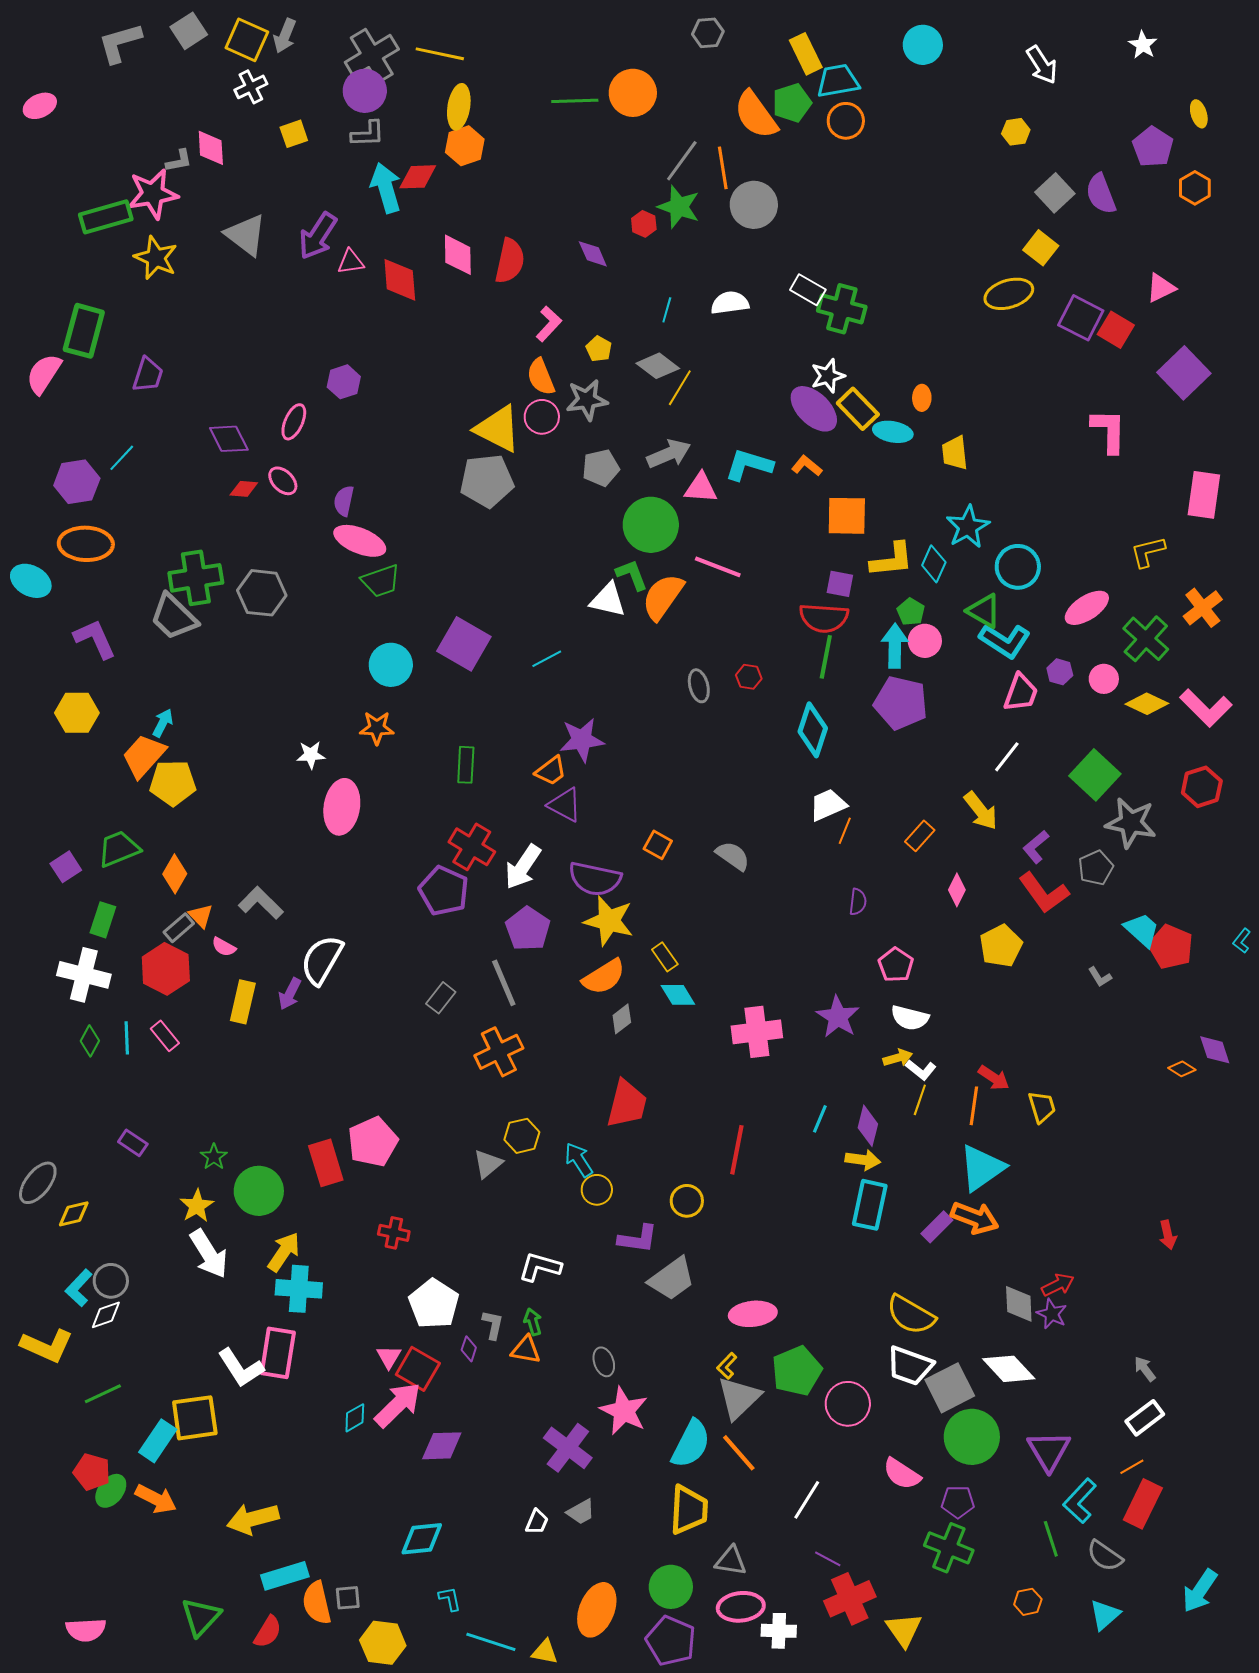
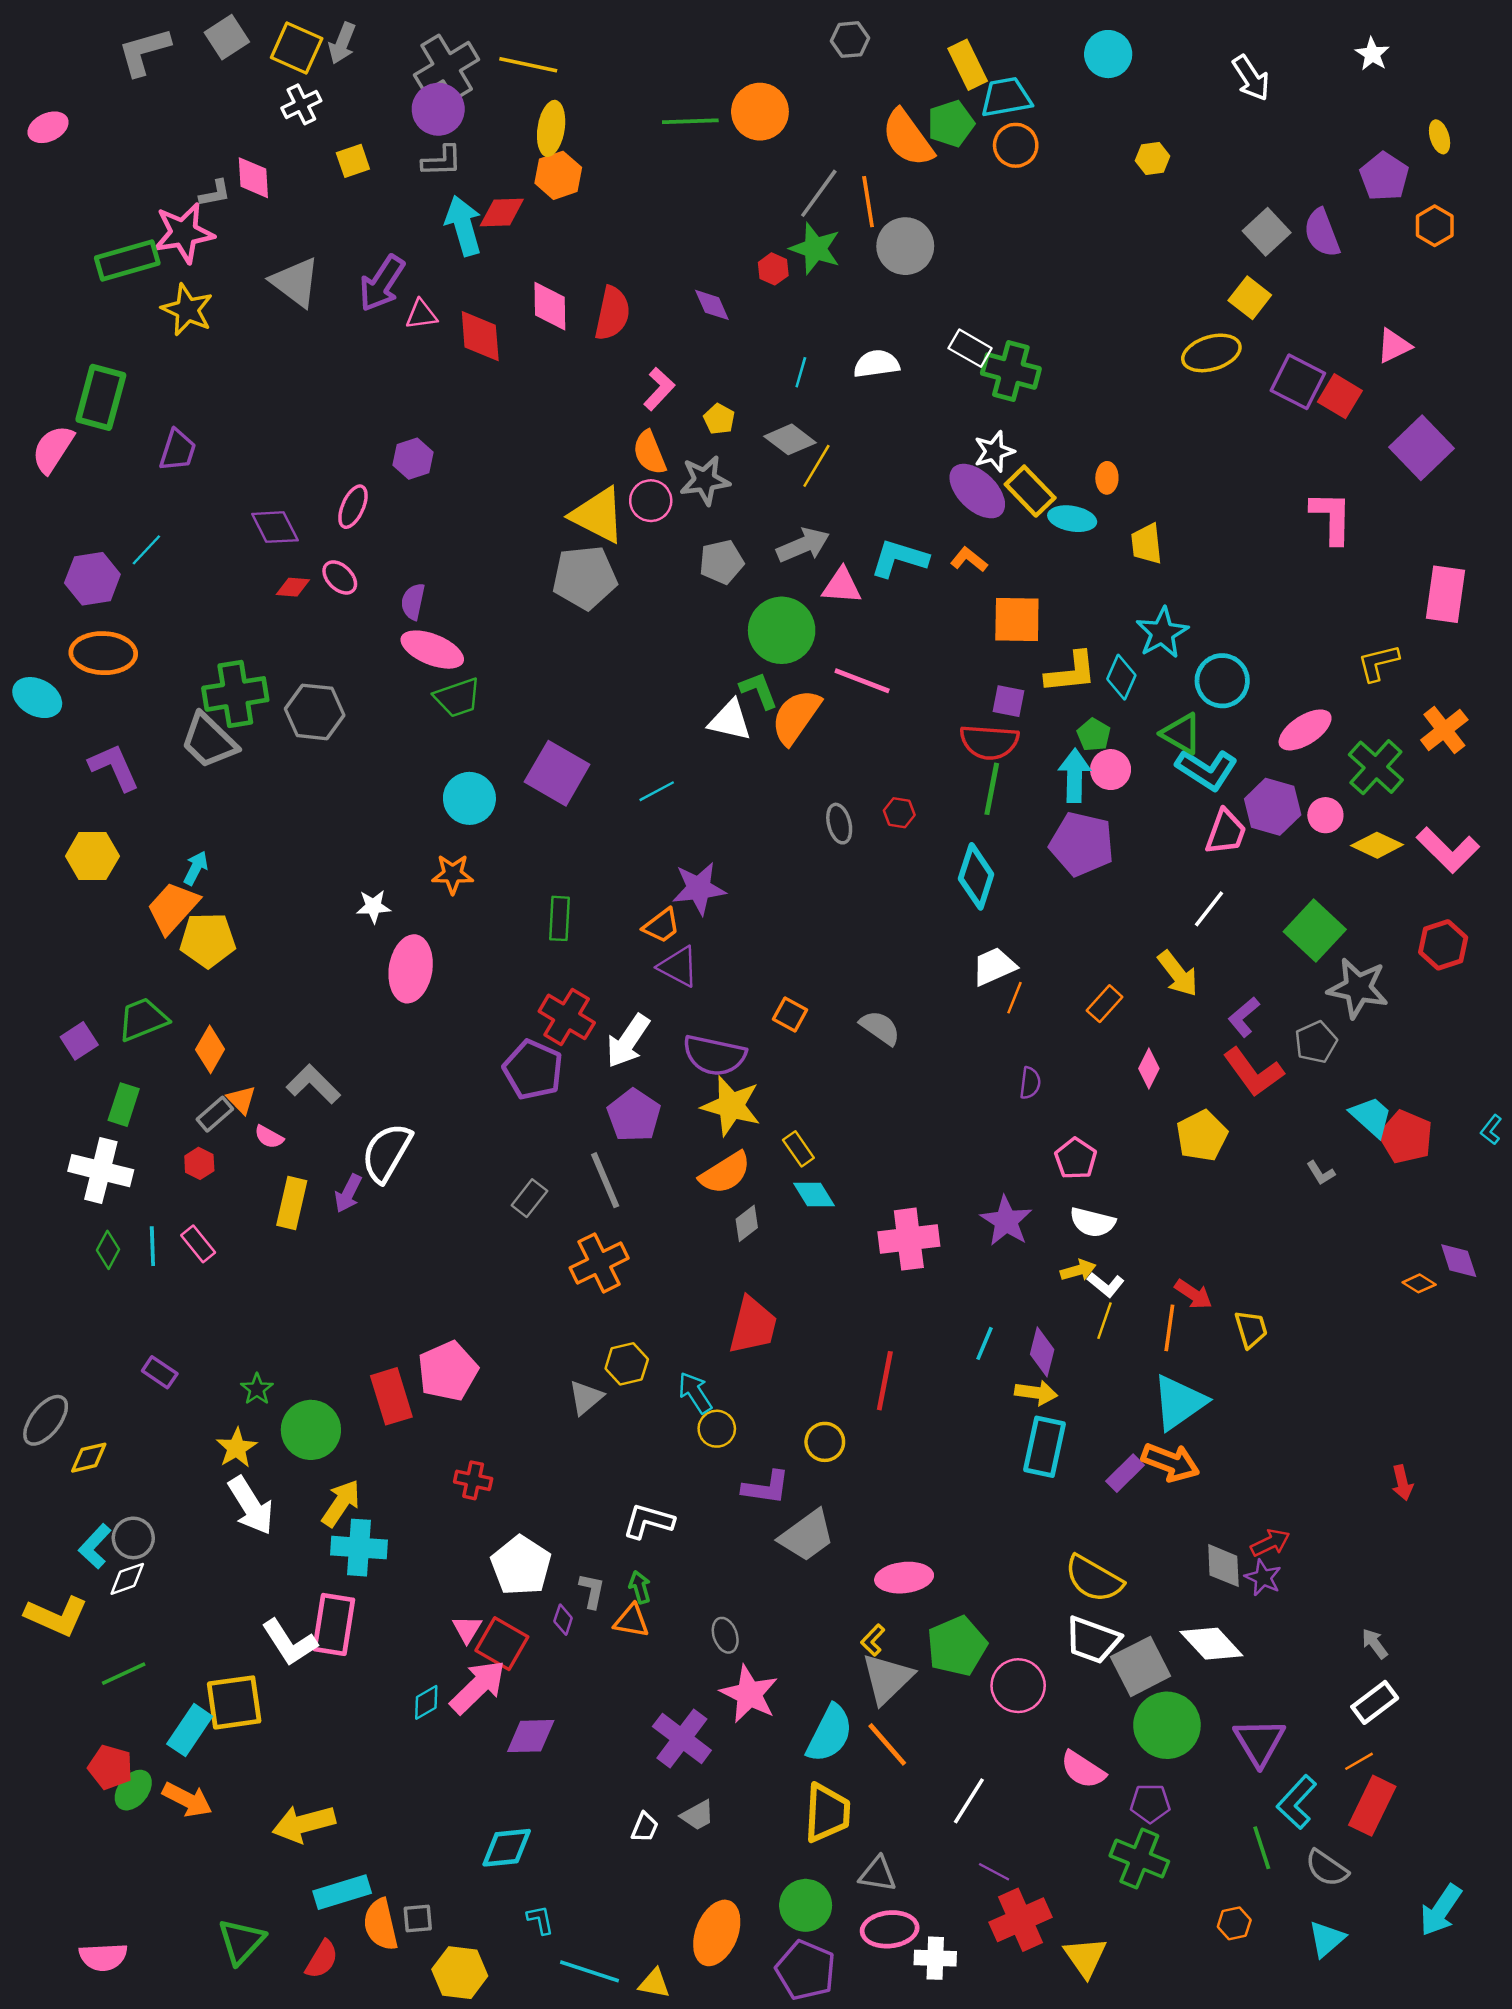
yellow hexagon: (1016, 132) -> (1153, 158), moved
purple hexagon: (1060, 672) -> (1273, 807), size x1.8
red hexagon: (166, 969) -> (199, 1163), size x0.5

